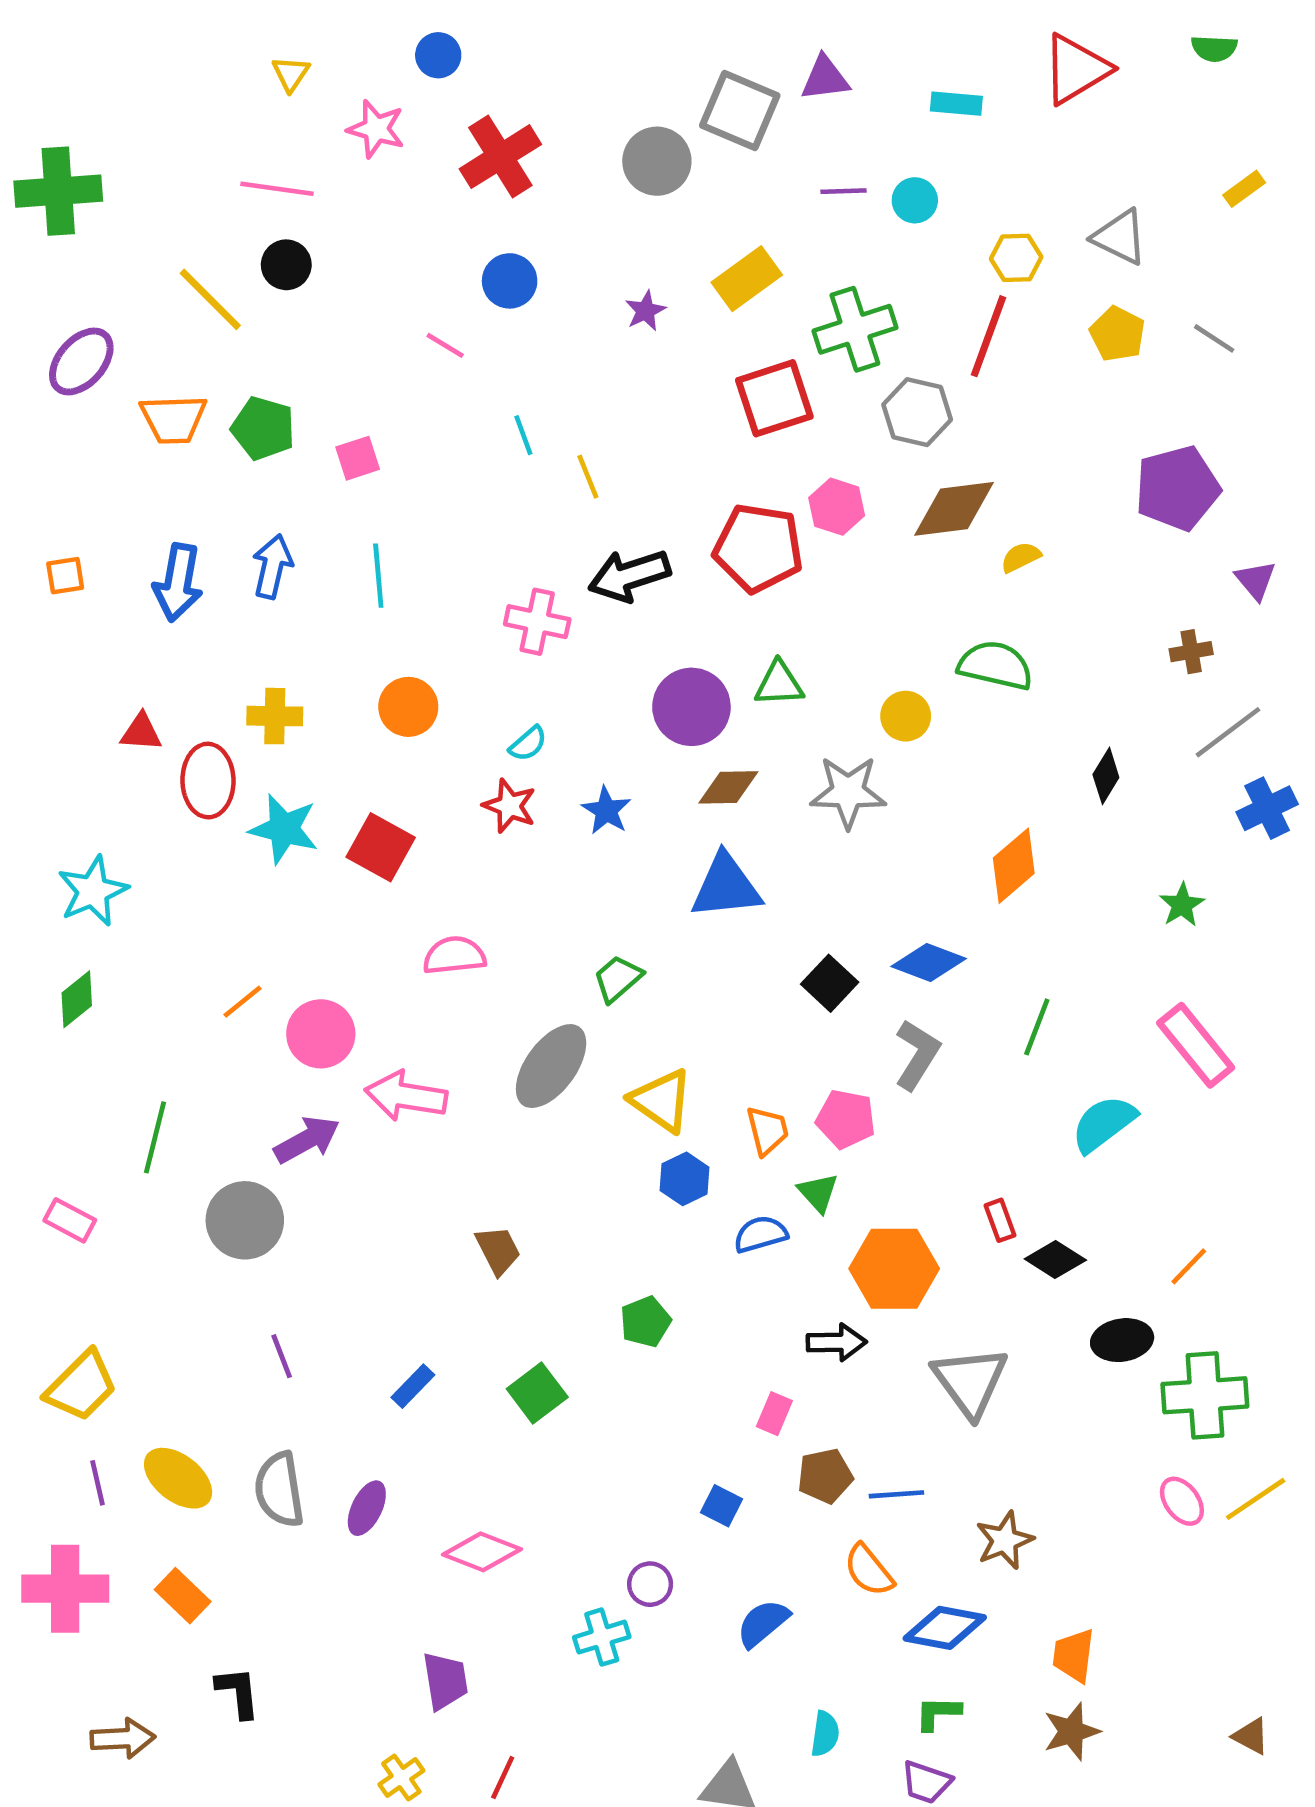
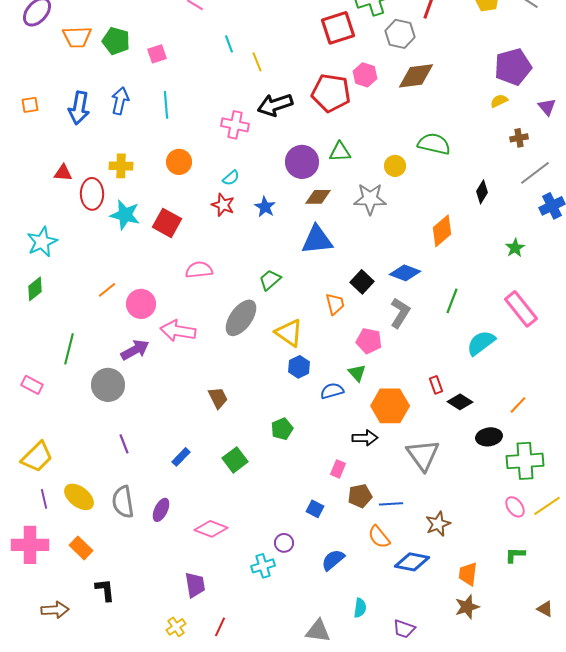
yellow semicircle: (1021, 557) -> (499, 101), moved
orange trapezoid: (767, 1131) -> (335, 304), moved
green L-shape: (938, 1713) -> (515, 555), moved

